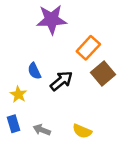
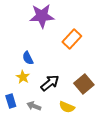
brown square: (103, 73) -> (84, 84), moved
black arrow: (61, 81) -> (50, 83), moved
yellow star: (18, 94) -> (23, 77), moved

